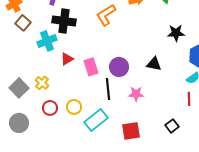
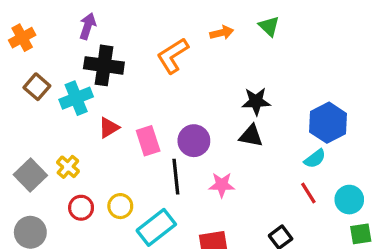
brown square: (23, 23) -> (37, 87), moved
black star: (176, 33) -> (256, 101), moved
red line: (189, 99) -> (308, 193), turned -32

